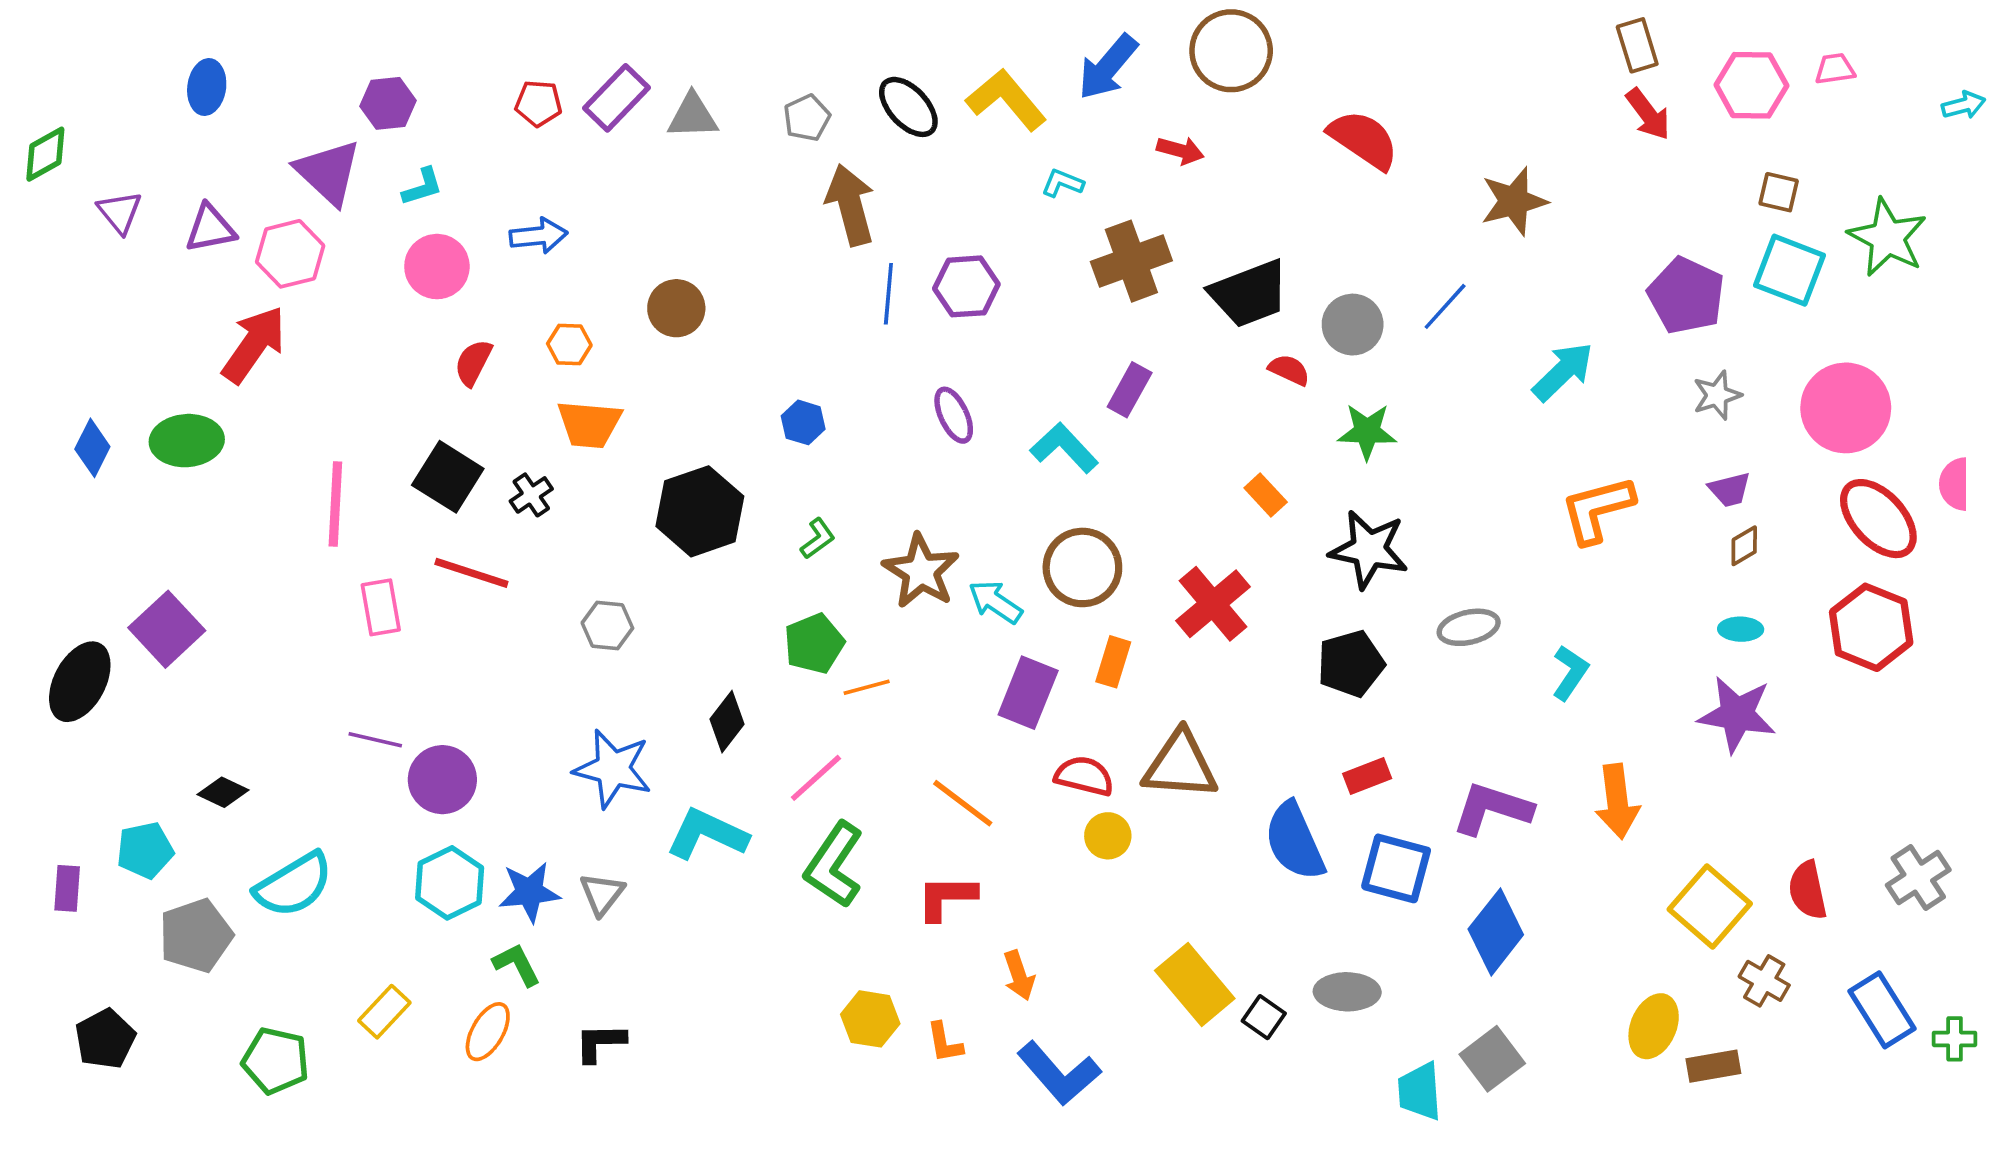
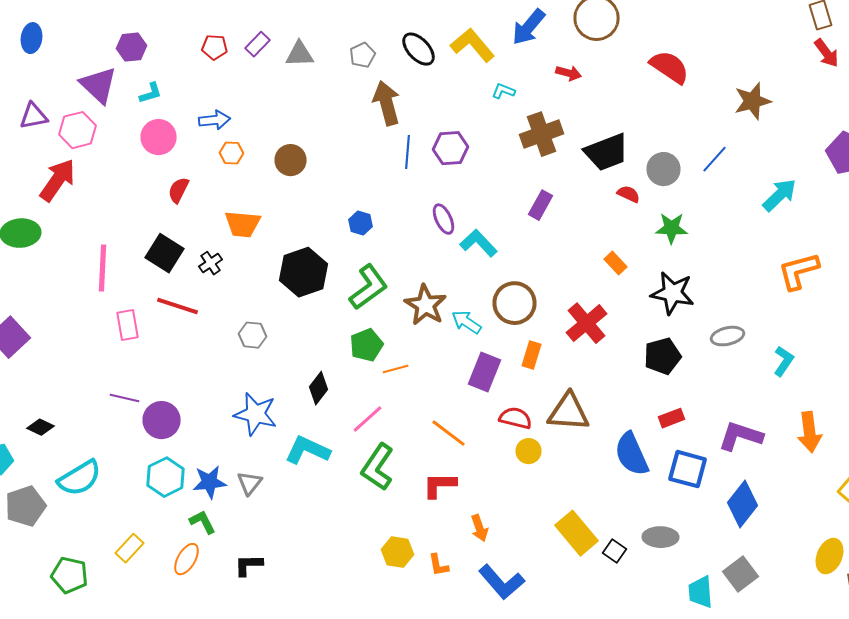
purple rectangle: (616, 98) -> (258, 44), size x0.7
orange hexagon: (569, 344) -> (232, 153), moved
cyan L-shape: (1064, 448) -> (478, 243), moved
green L-shape: (818, 538) -> (368, 287), size x2.0

